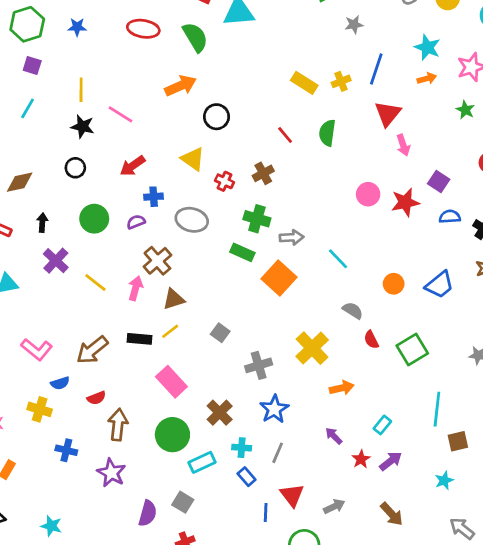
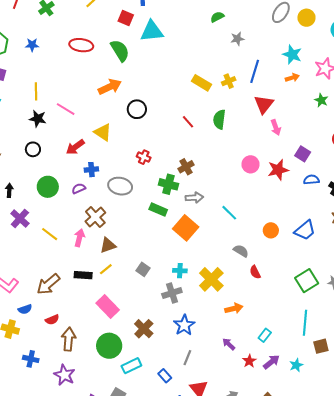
yellow triangle: (193, 159) -> (103, 132), moved
brown cross: (263, 173) -> (186, 167), moved
green square: (412, 350) -> (307, 281), moved
cyan cross: (242, 448) -> (180, 271), moved
cyan star: (444, 480) -> (296, 365), moved

